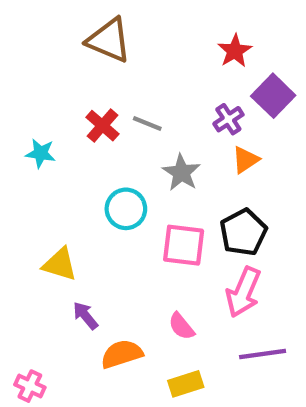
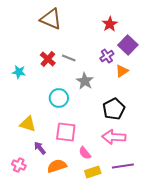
orange triangle: (245, 160) -> (122, 71), moved
pink square: (184, 245) -> (66, 132), moved
pink arrow: (243, 292) -> (114, 137), turned 70
yellow rectangle: (186, 384) -> (93, 172), moved
pink cross: (30, 386) -> (19, 165), moved

